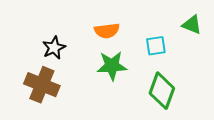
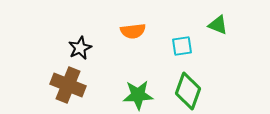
green star: (112, 66) -> (138, 95), moved

